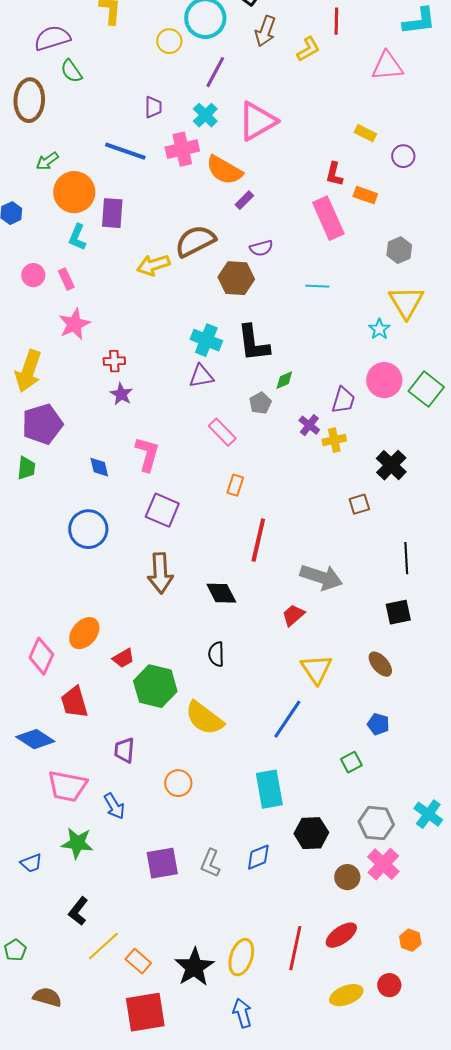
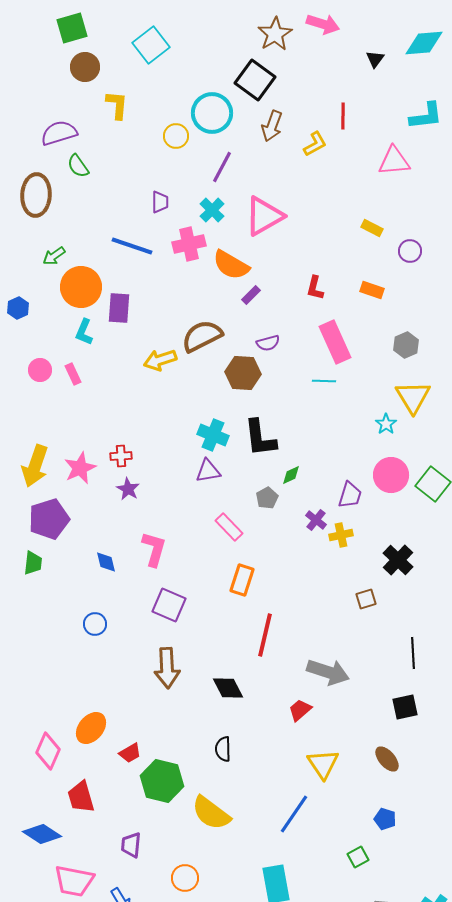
red L-shape: (334, 174) -> (315, 288), moved
pink rectangle: (328, 218) -> (335, 342), moved
pink star: (74, 324) -> (80, 468), moved
orange rectangle: (235, 485) -> (242, 580), size x1.4
blue circle: (88, 529) -> (95, 624), size x0.6

